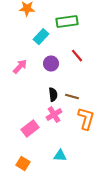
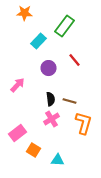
green rectangle: (67, 22) -> (64, 26), turned -45
pink arrow: (20, 67) -> (18, 85), moved
pink rectangle: (30, 129) -> (18, 133), moved
orange square: (23, 164) -> (34, 150), moved

